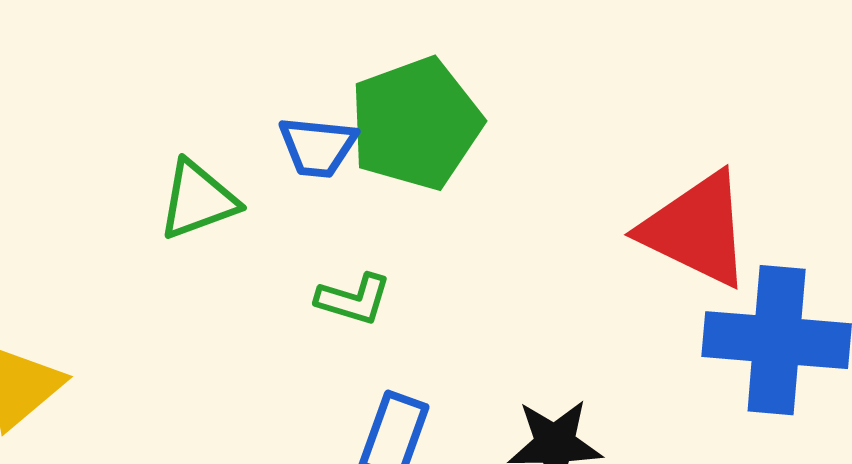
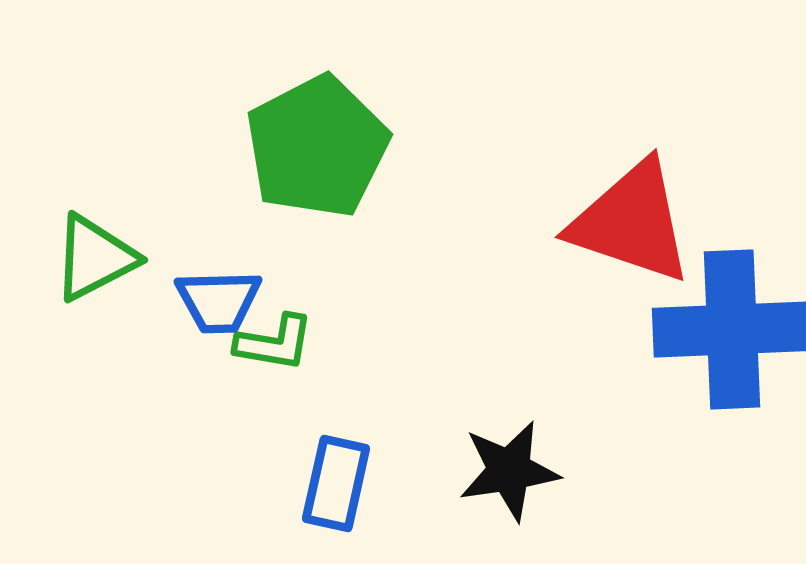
blue trapezoid: (318, 147) -> (219, 301), moved

